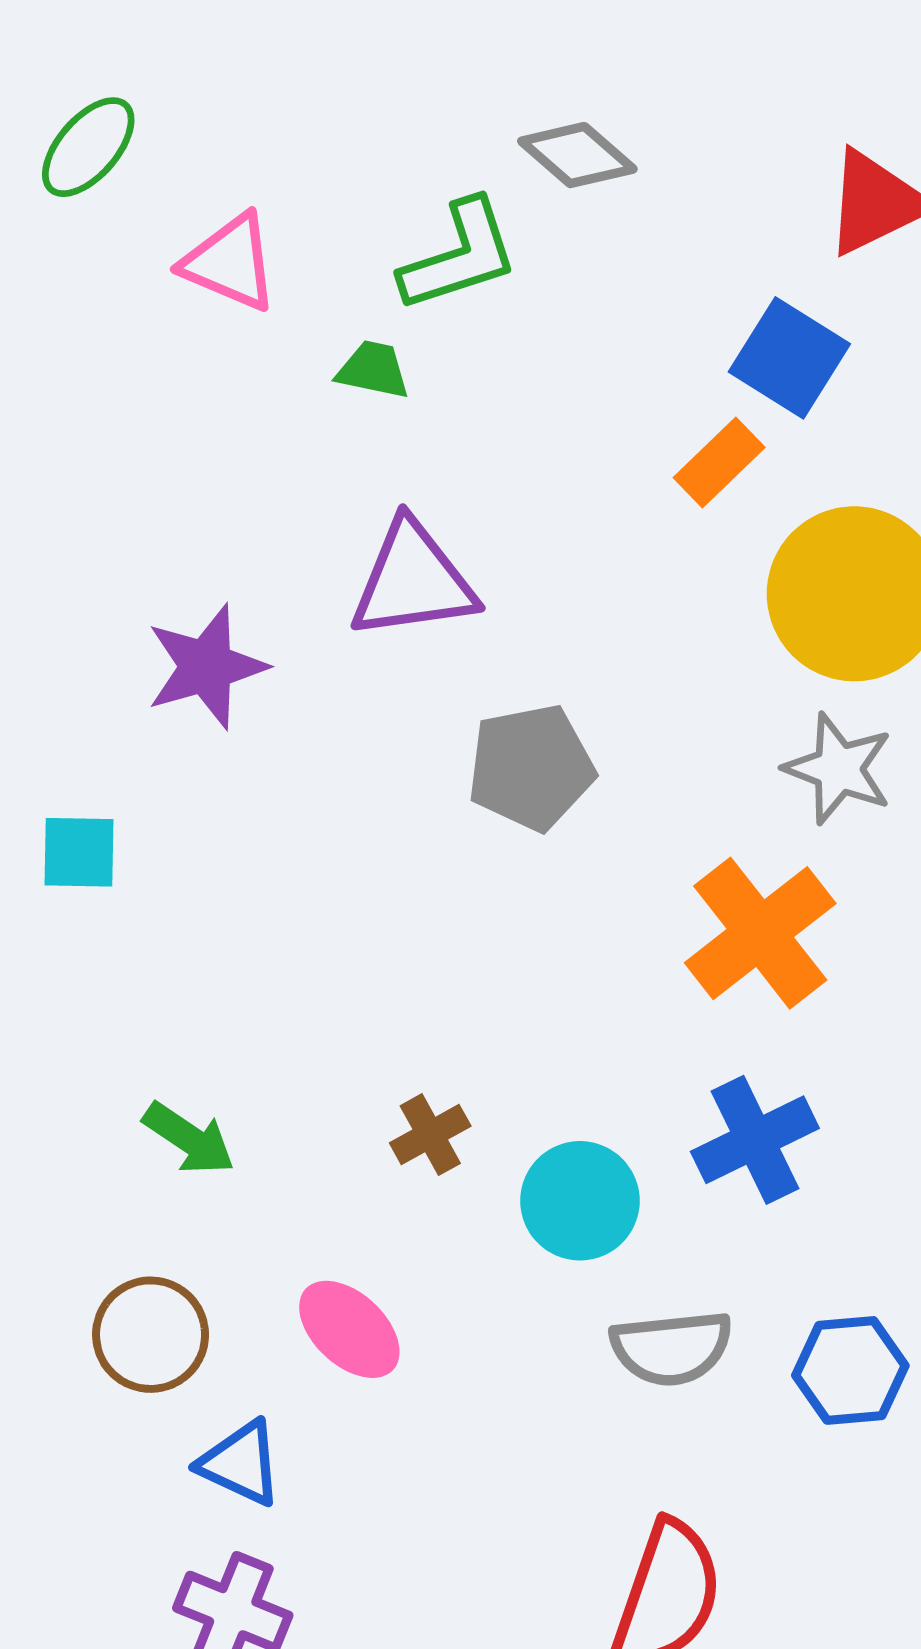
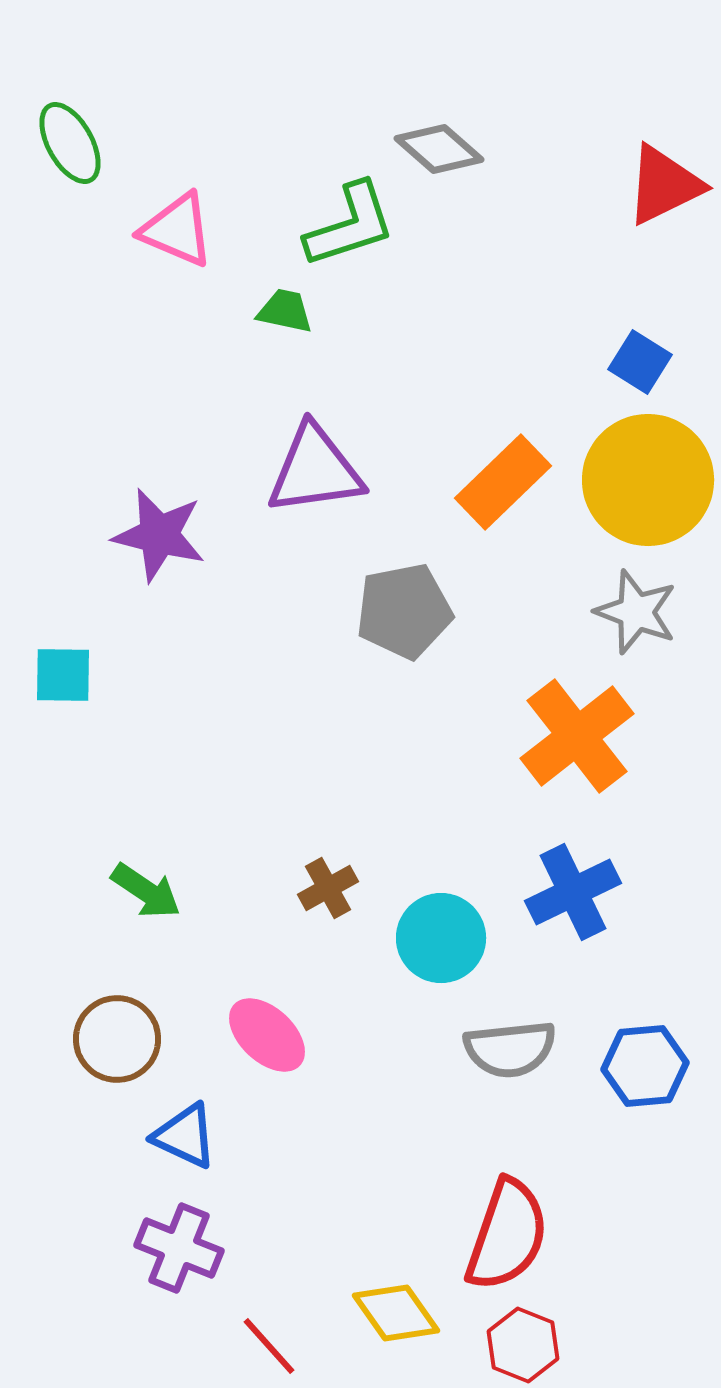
green ellipse: (88, 147) -> (70, 143), turned -70
blue square: (789, 358) -> (640, 362), moved, size x0.7
orange rectangle: (719, 463) -> (503, 482), moved, size x1.4
purple star: (206, 667) -> (159, 535), turned 30

